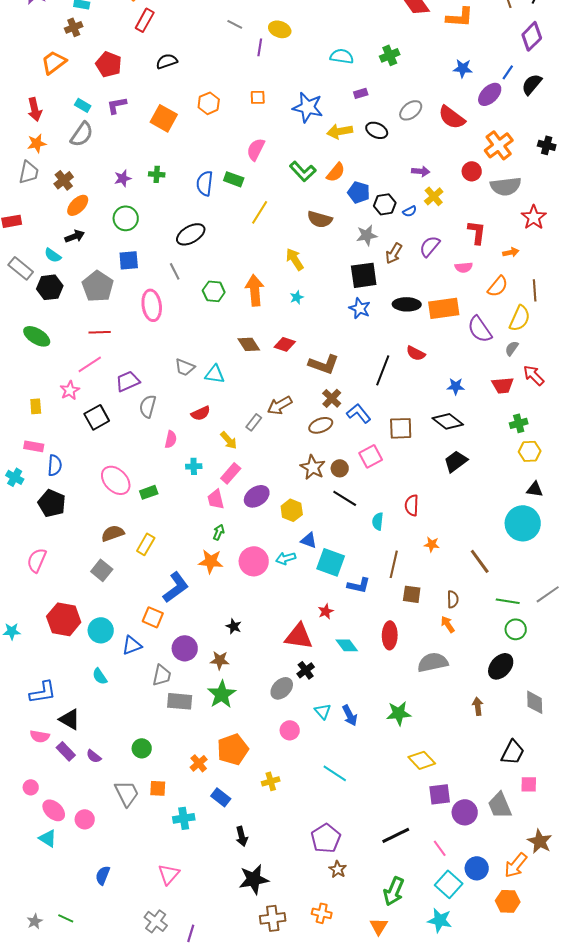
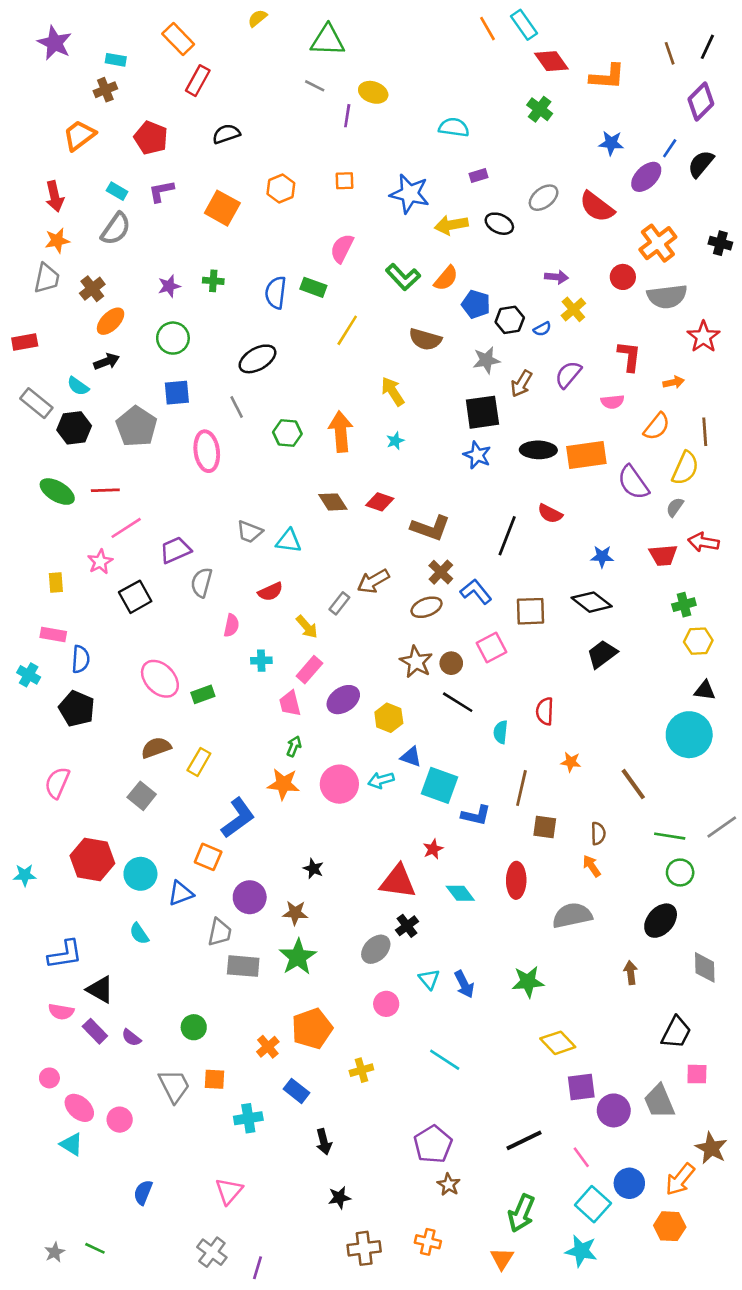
green cross: (390, 55) -> (540, 109), moved, turned -30
red line: (100, 332) -> (105, 490), moved
red arrow: (534, 375) -> (703, 542), turned -35
black star: (254, 879) -> (339, 1198), size x0.6

